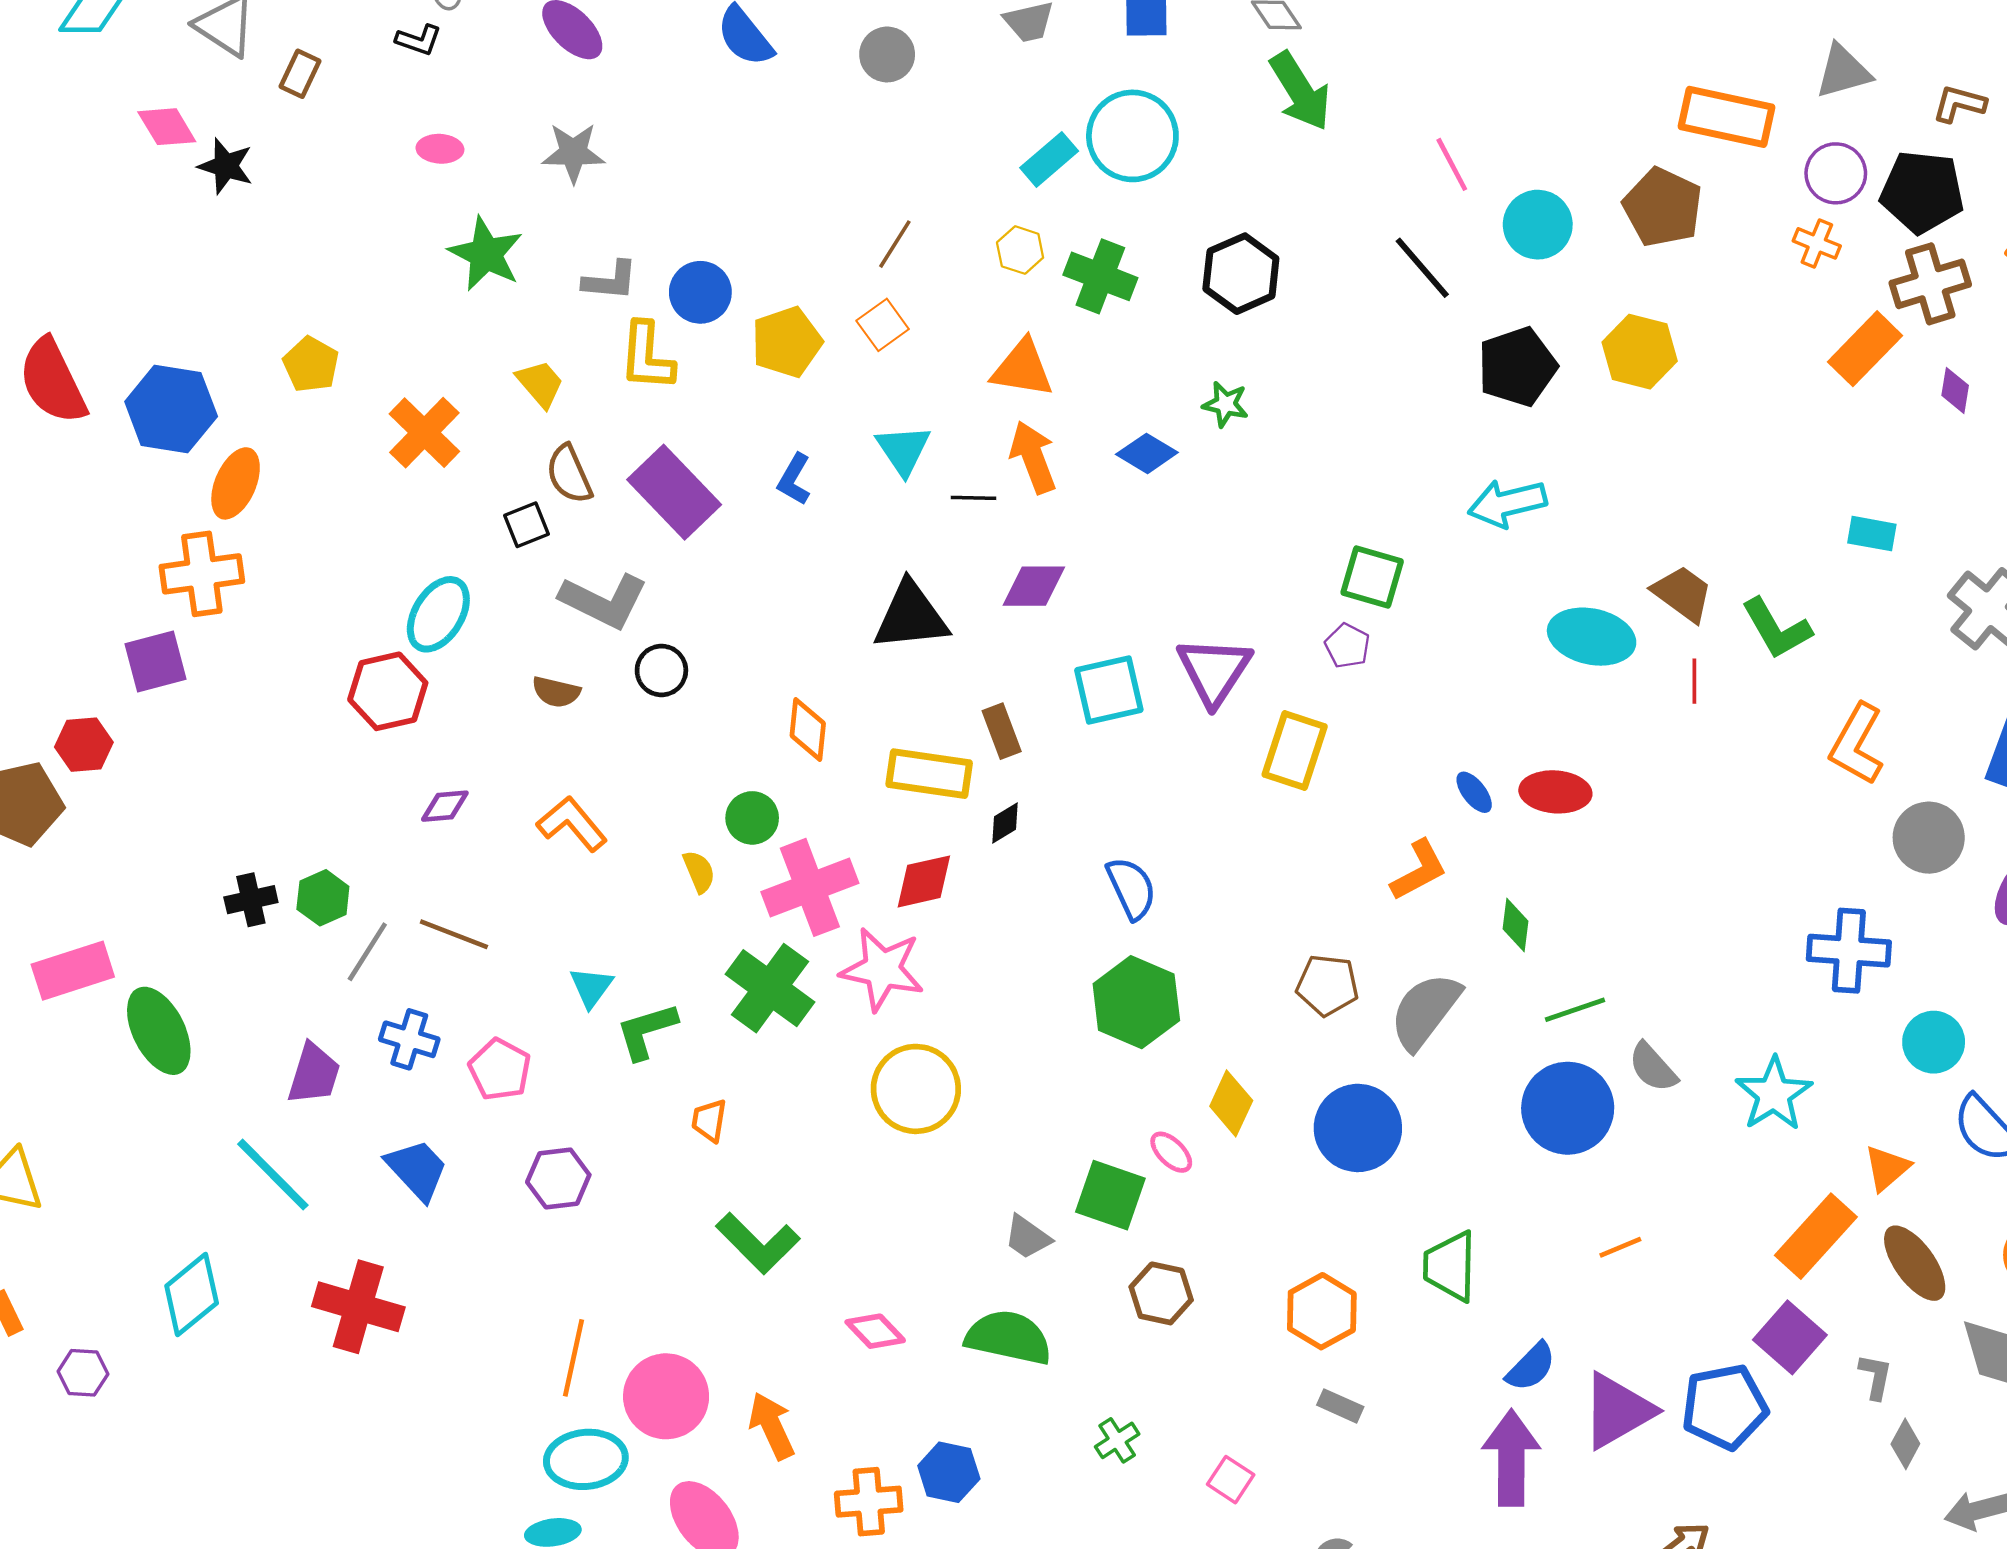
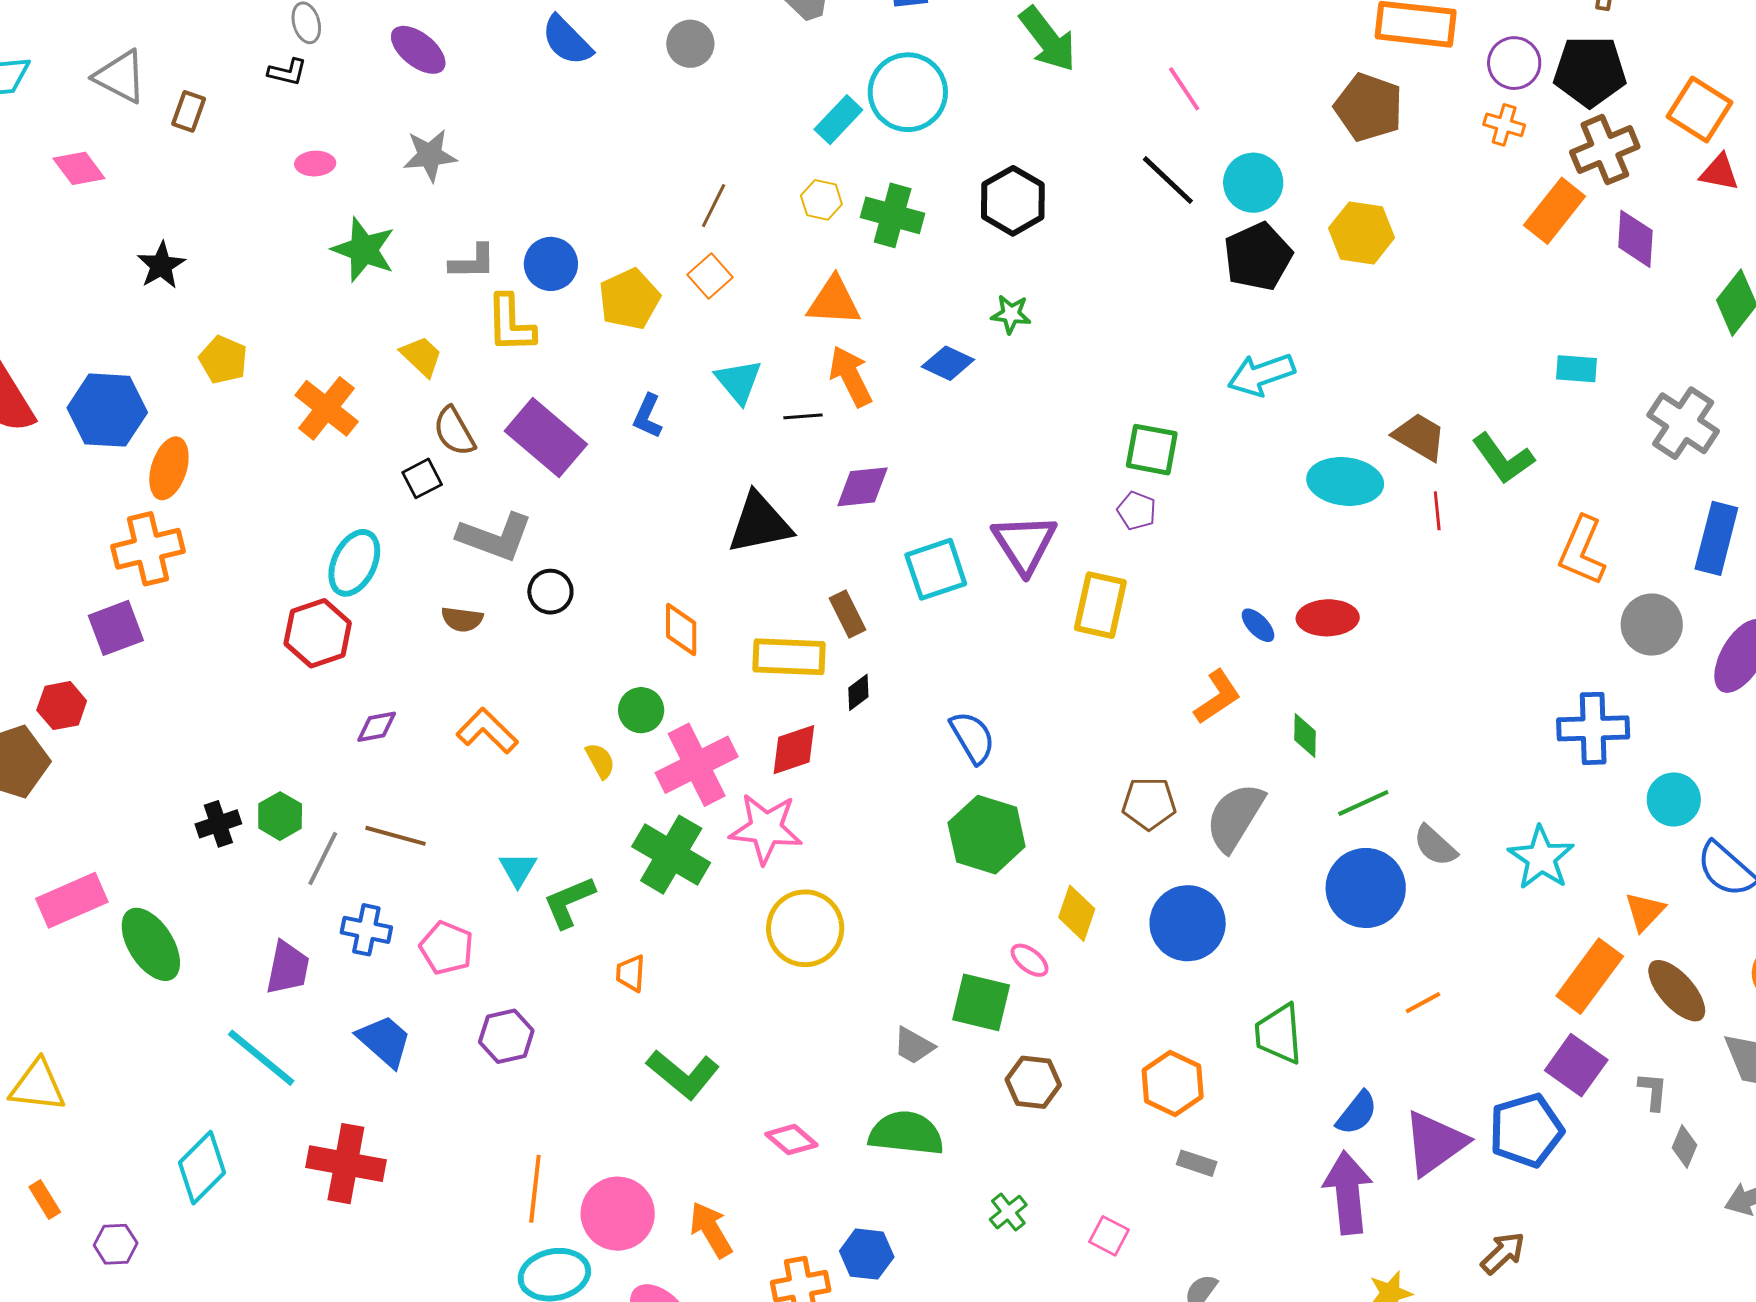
black star: (226, 166) -> (161, 265), moved, turned 30
cyan circle: (1538, 225) -> (1253, 183), moved
purple diamond: (1955, 390) -> (1635, 239), size x1.5

